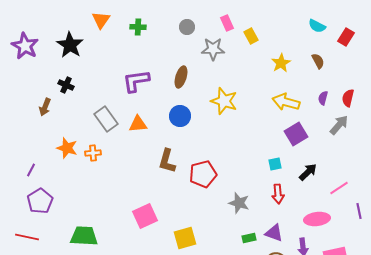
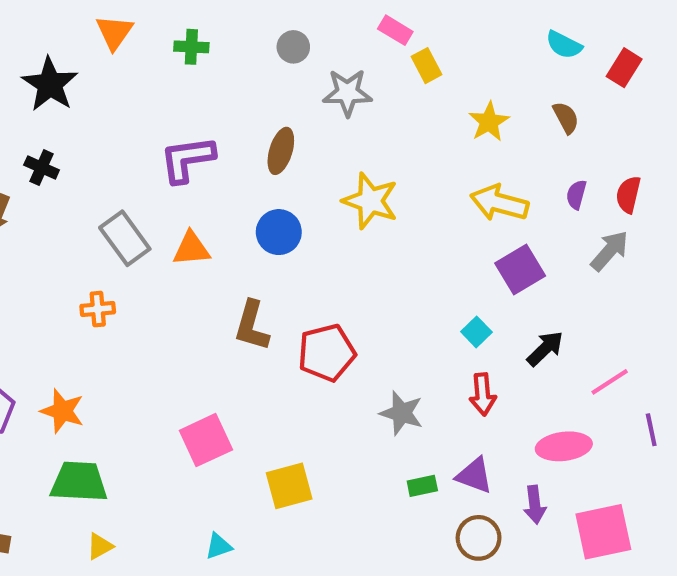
pink rectangle: (227, 23) -> (395, 30), moved, turned -35
orange star: (67, 148) -> (62, 411), moved
cyan square: (275, 164) -> (476, 332), turned -32

